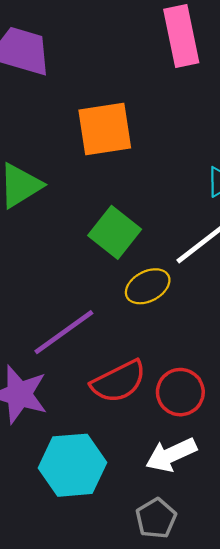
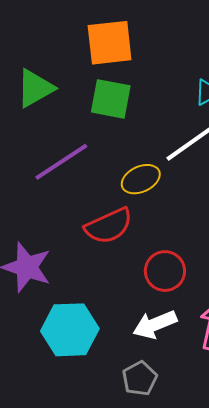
green square: (115, 232) -> (111, 99), moved, turned -30
purple line: (64, 332) -> (61, 162), moved
red semicircle: (119, 381) -> (109, 226), moved

